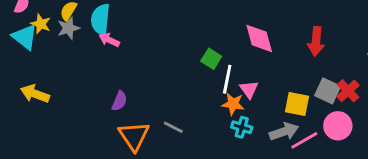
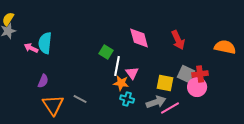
cyan semicircle: (100, 19) -> (45, 43), moved
pink arrow: (109, 40) -> (31, 48), moved
red arrow: (316, 41) -> (178, 40), turned -30
red cross: (348, 91) -> (200, 74), turned 35
pink circle: (338, 126) -> (197, 87), moved

